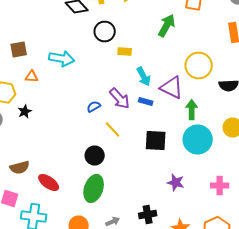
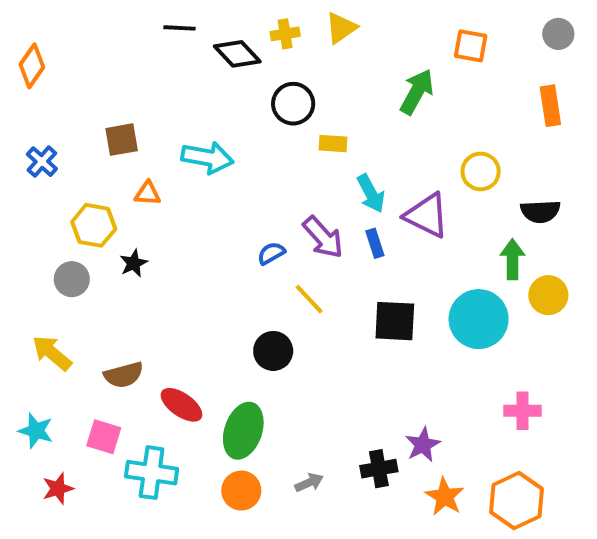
yellow circle: (199, 66) -> (481, 171), size x0.7
blue rectangle: (146, 102) -> (375, 243), turned 56
green arrow: (192, 110) -> (512, 259), moved
purple star: (176, 182) -> (423, 445), moved, turned 30
green ellipse: (94, 188) -> (243, 431), moved

